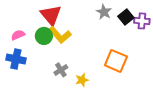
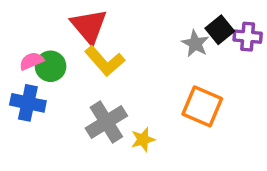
gray star: (104, 12) -> (195, 44), moved
green circle: (44, 36) -> (51, 66), moved
gray cross: (61, 70) -> (106, 122), size x1.6

